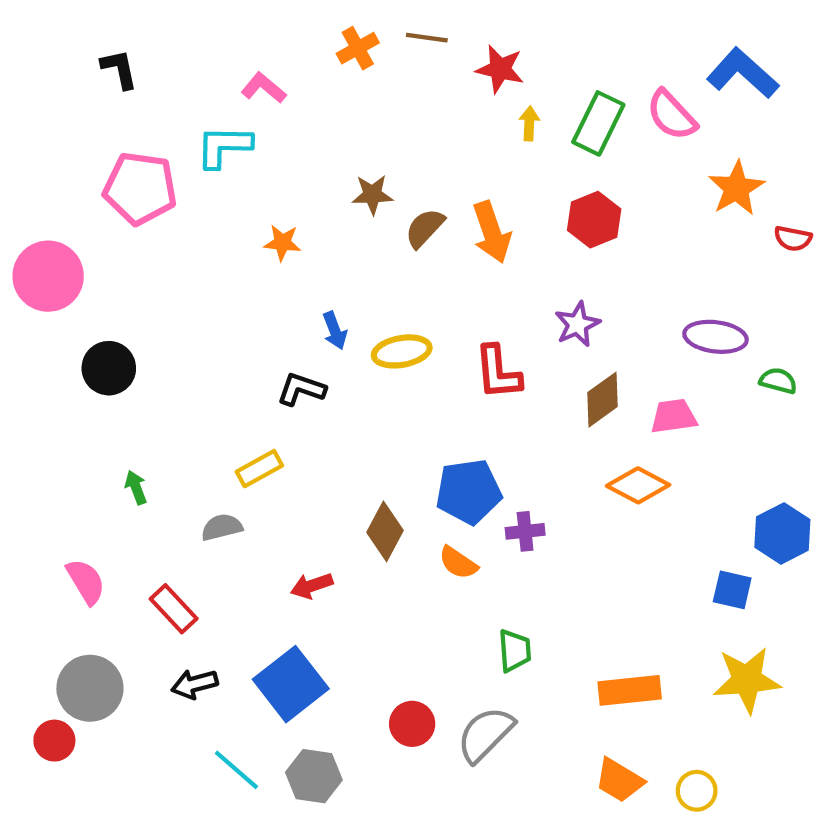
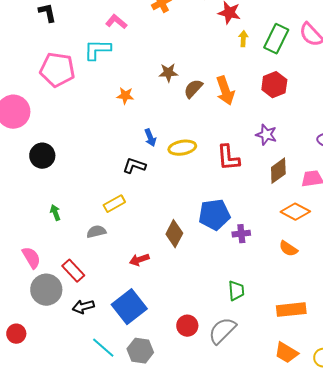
purple star: (577, 324) -> (266, 135), turned -30
orange semicircle: (458, 563) -> (288, 249), moved
gray circle: (90, 688) -> (46, 290), moved

